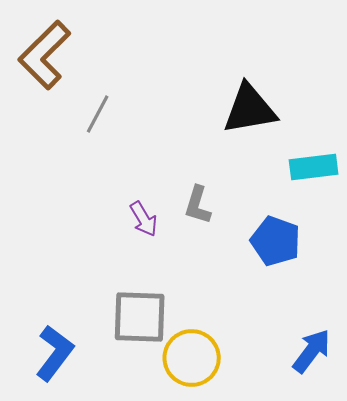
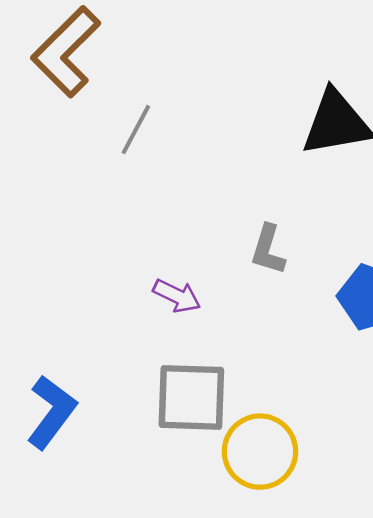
purple arrow: (144, 219) -> (177, 296), moved, turned -33
blue L-shape: (55, 353) -> (51, 412), moved

